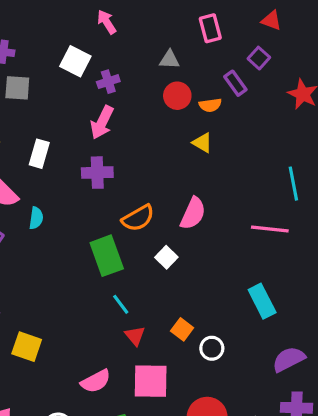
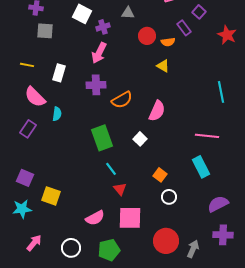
gray triangle: (169, 60) -> (128, 13), moved
orange semicircle: (138, 218) -> (122, 100), moved
pink line: (270, 229) -> (207, 136), moved
orange square: (182, 329) -> (160, 175), moved

